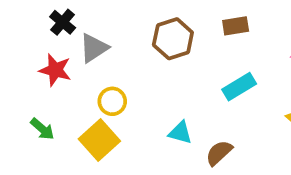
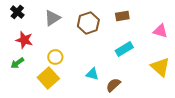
black cross: (63, 22) -> (17, 12), moved
gray triangle: (94, 48) -> (52, 18), moved
green arrow: (42, 129) -> (17, 63), moved, turned 104

